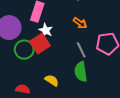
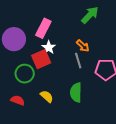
green circle: (24, 50) -> (25, 74), moved
gray line: (81, 50) -> (78, 61), moved

